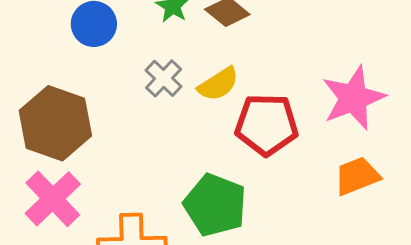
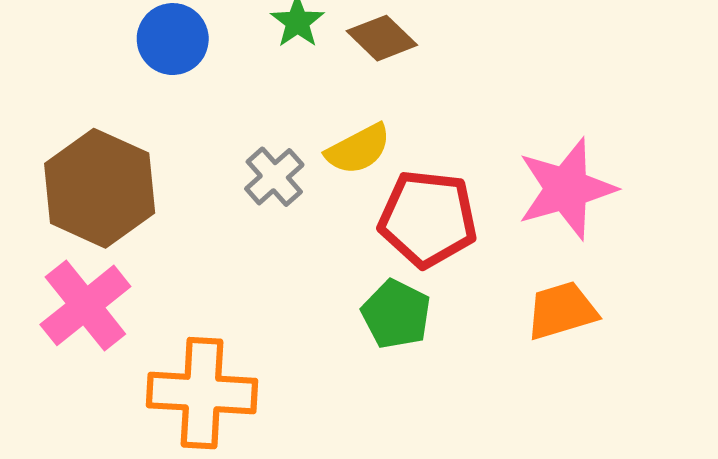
gray cross: (164, 78) -> (274, 177), moved
green pentagon: (215, 205) -> (396, 314), moved, size x0.7

